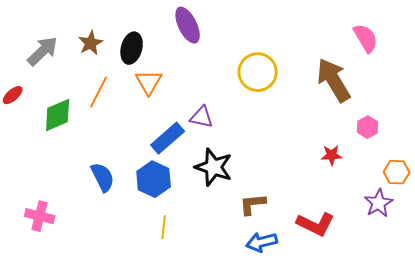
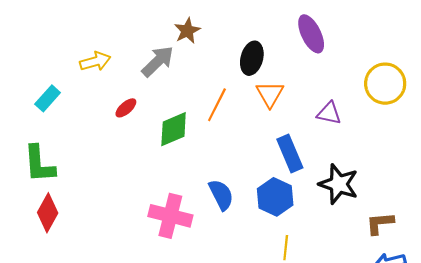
brown star: (91, 43) -> (187, 31), moved
purple triangle: (202, 117) -> (329, 113), moved
blue rectangle: (168, 138) -> (290, 153), turned -72
pink cross: (40, 216) -> (170, 216), moved, size x1.4

